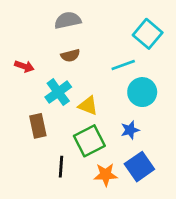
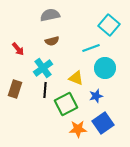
red arrow: (24, 66) -> (18, 49), turned 32
yellow triangle: (88, 106) -> (76, 78), moved
brown rectangle: (38, 126) -> (15, 89), moved, turned 30
black line: (61, 167) -> (45, 90), moved

